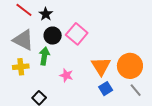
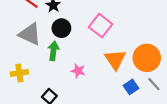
pink square: (77, 34) -> (101, 26), moved
yellow cross: (21, 67) -> (19, 73), moved
blue square: (106, 89) -> (131, 87), moved

